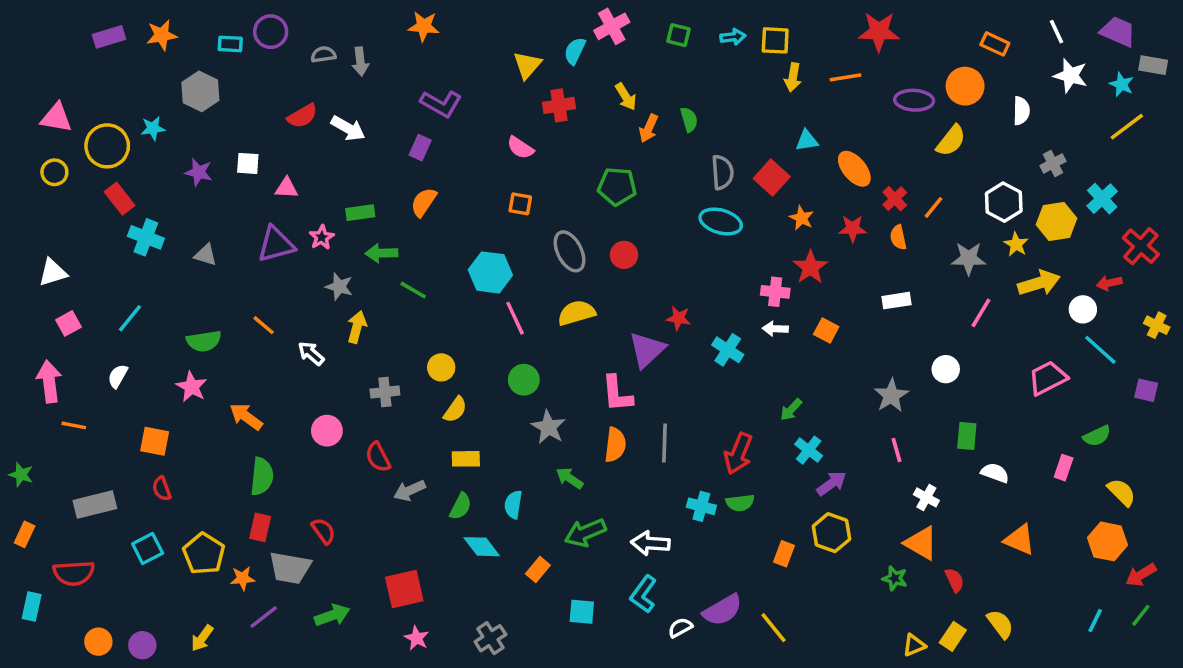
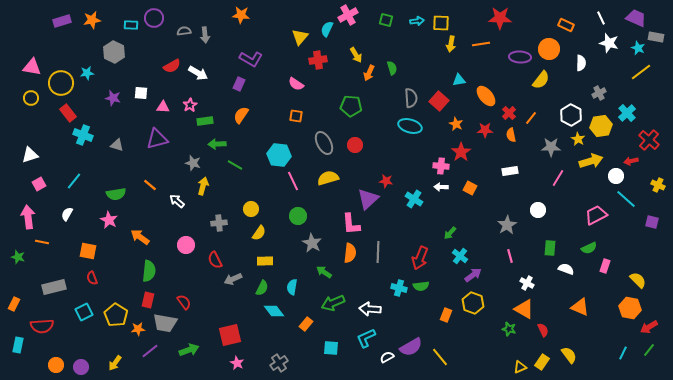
pink star: (322, 237) -> (190, 105), moved
green semicircle: (1097, 436) -> (589, 248), moved
green star: (21, 475) -> (18, 257), moved
cyan L-shape: (643, 594) -> (366, 338), turned 30

